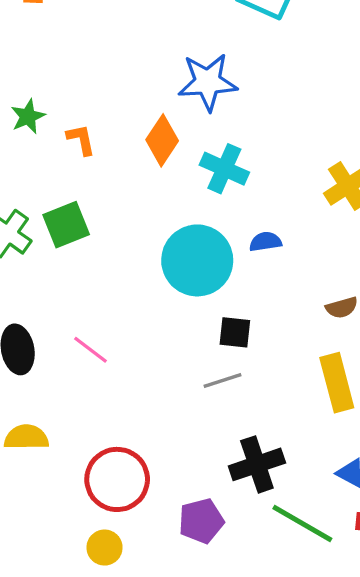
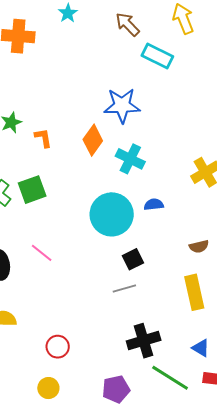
black square: (235, 332) -> (133, 259), turned -35
pink line: (90, 350) -> (42, 253), moved
red circle: (117, 479) -> (58, 347), size x0.6
purple pentagon: (201, 521) -> (116, 389), moved

